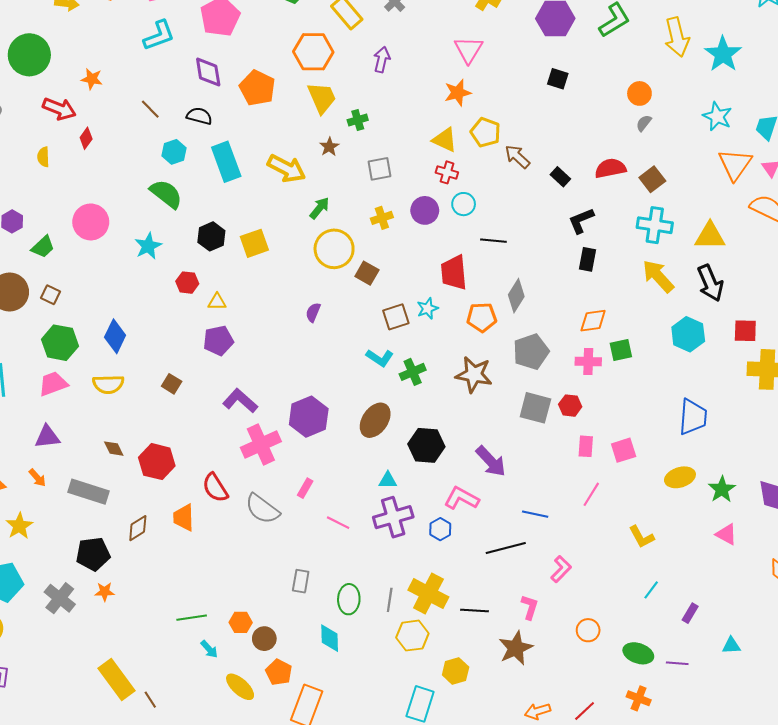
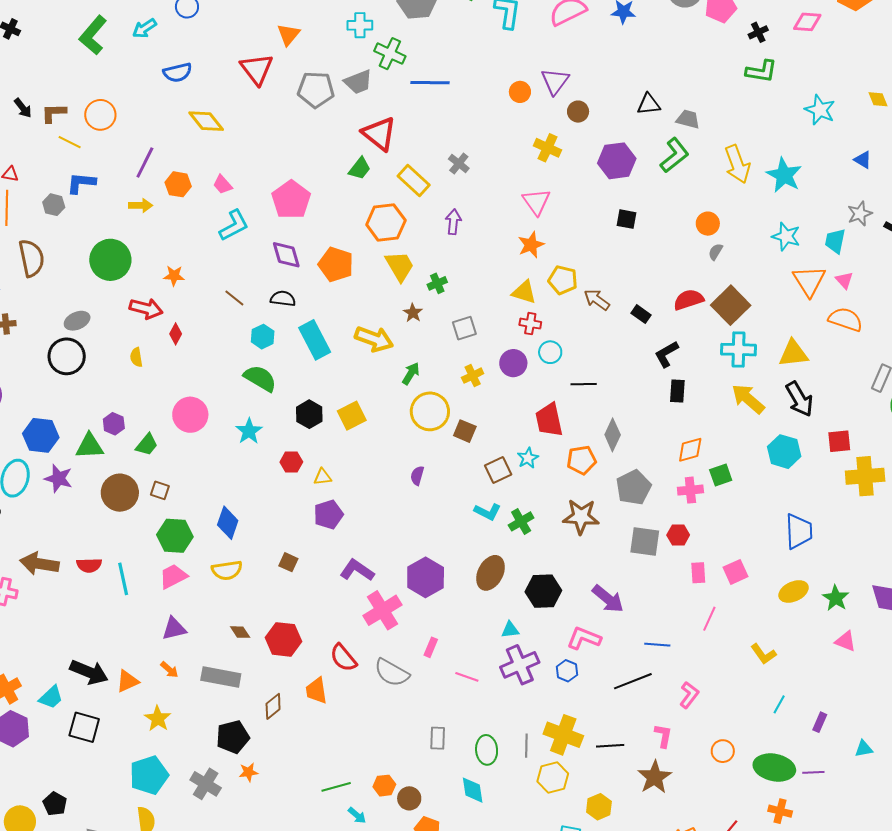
brown square: (652, 179) -> (731, 305), size x1.5
green ellipse: (638, 653) -> (774, 767), size x1.4

